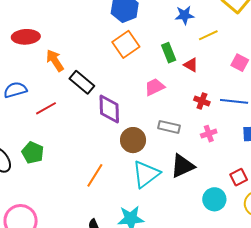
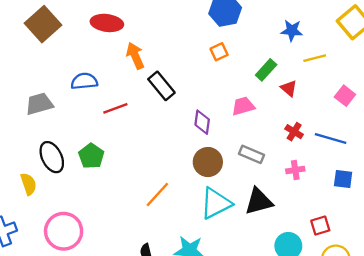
orange square: (126, 44) -> (219, 52), size x0.6
green rectangle: (169, 53) -> (266, 70), turned 54
purple diamond: (109, 109) -> (202, 122), moved, size x0.7

